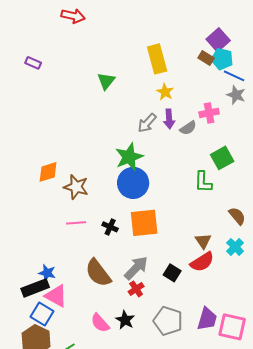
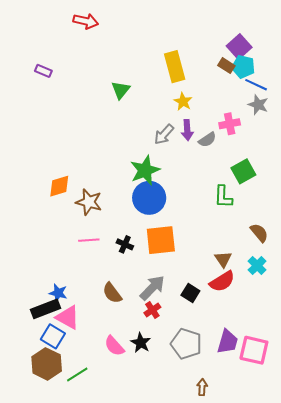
brown semicircle: (98, 273) -> (112, 293), size x0.7

